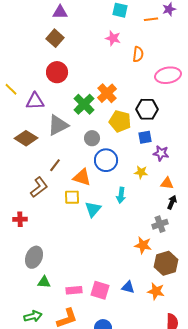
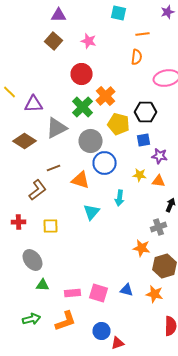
orange line: (151, 19) -> (142, 34), moved
pink star: (113, 38) -> (88, 41), moved
red circle: (57, 72) -> (82, 74), moved
gray circle: (92, 138) -> (90, 141), size x1.5
brown line: (55, 165) -> (54, 168), turned 32
orange triangle: (167, 183) -> (158, 181), moved
yellow square: (72, 197) -> (50, 226), moved
gray ellipse: (34, 257) -> (32, 260), turned -60

